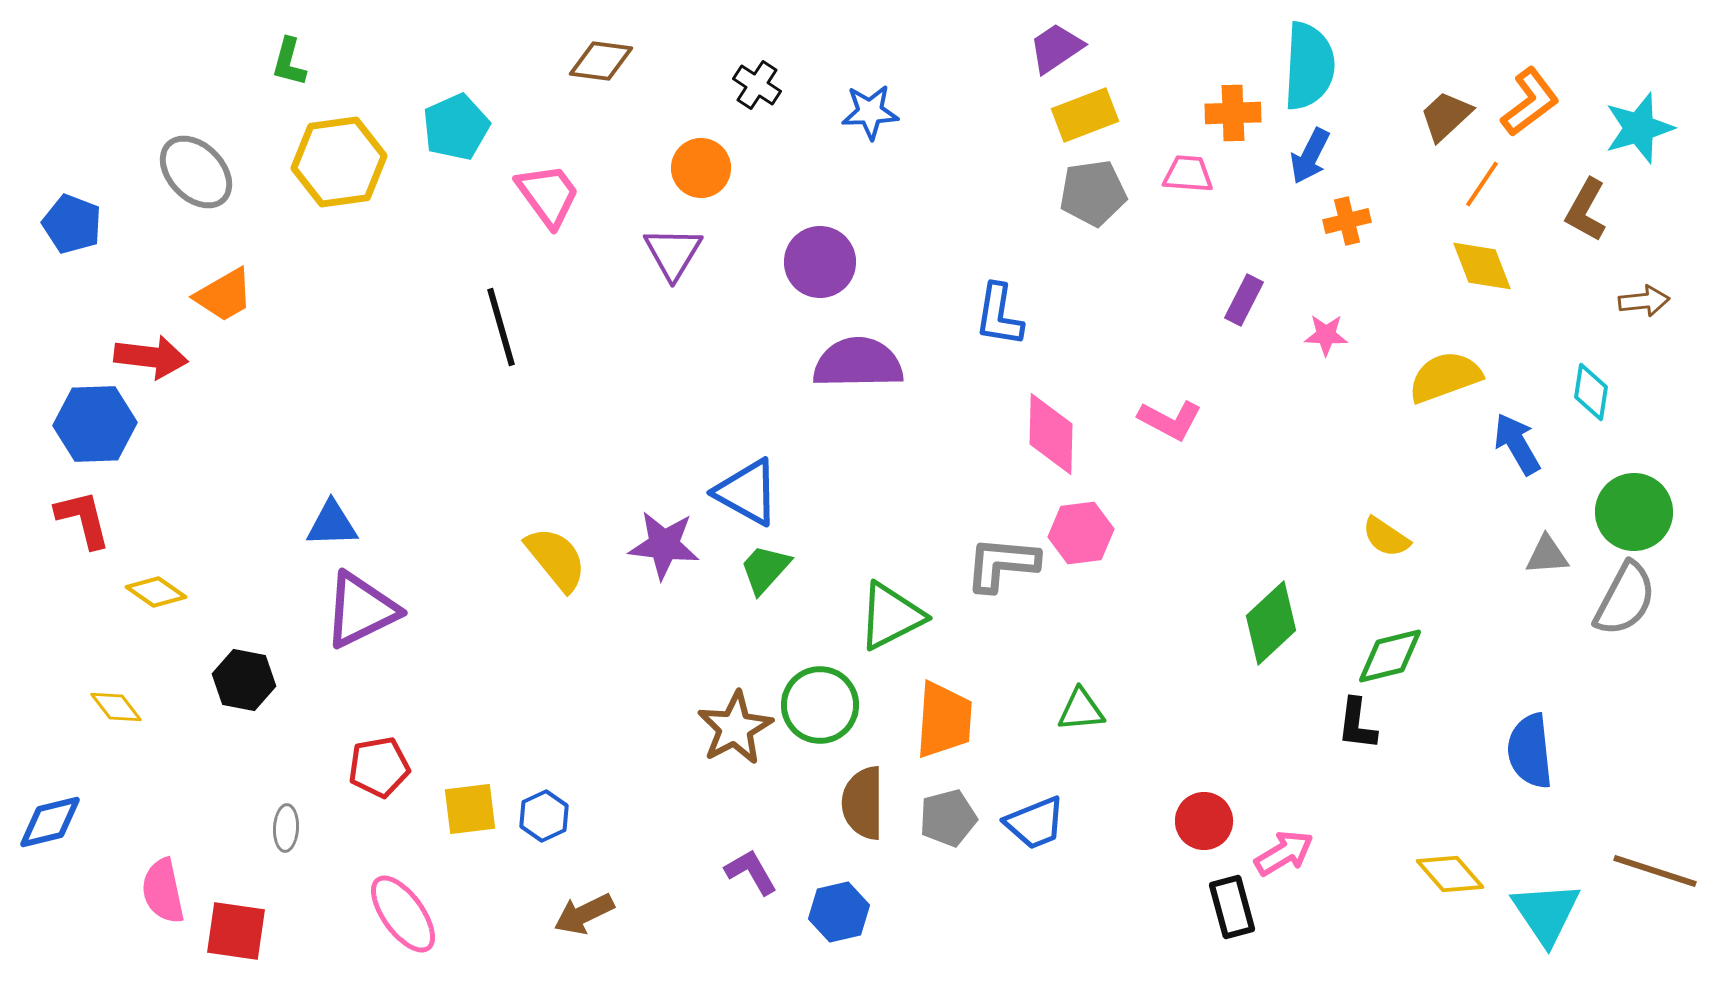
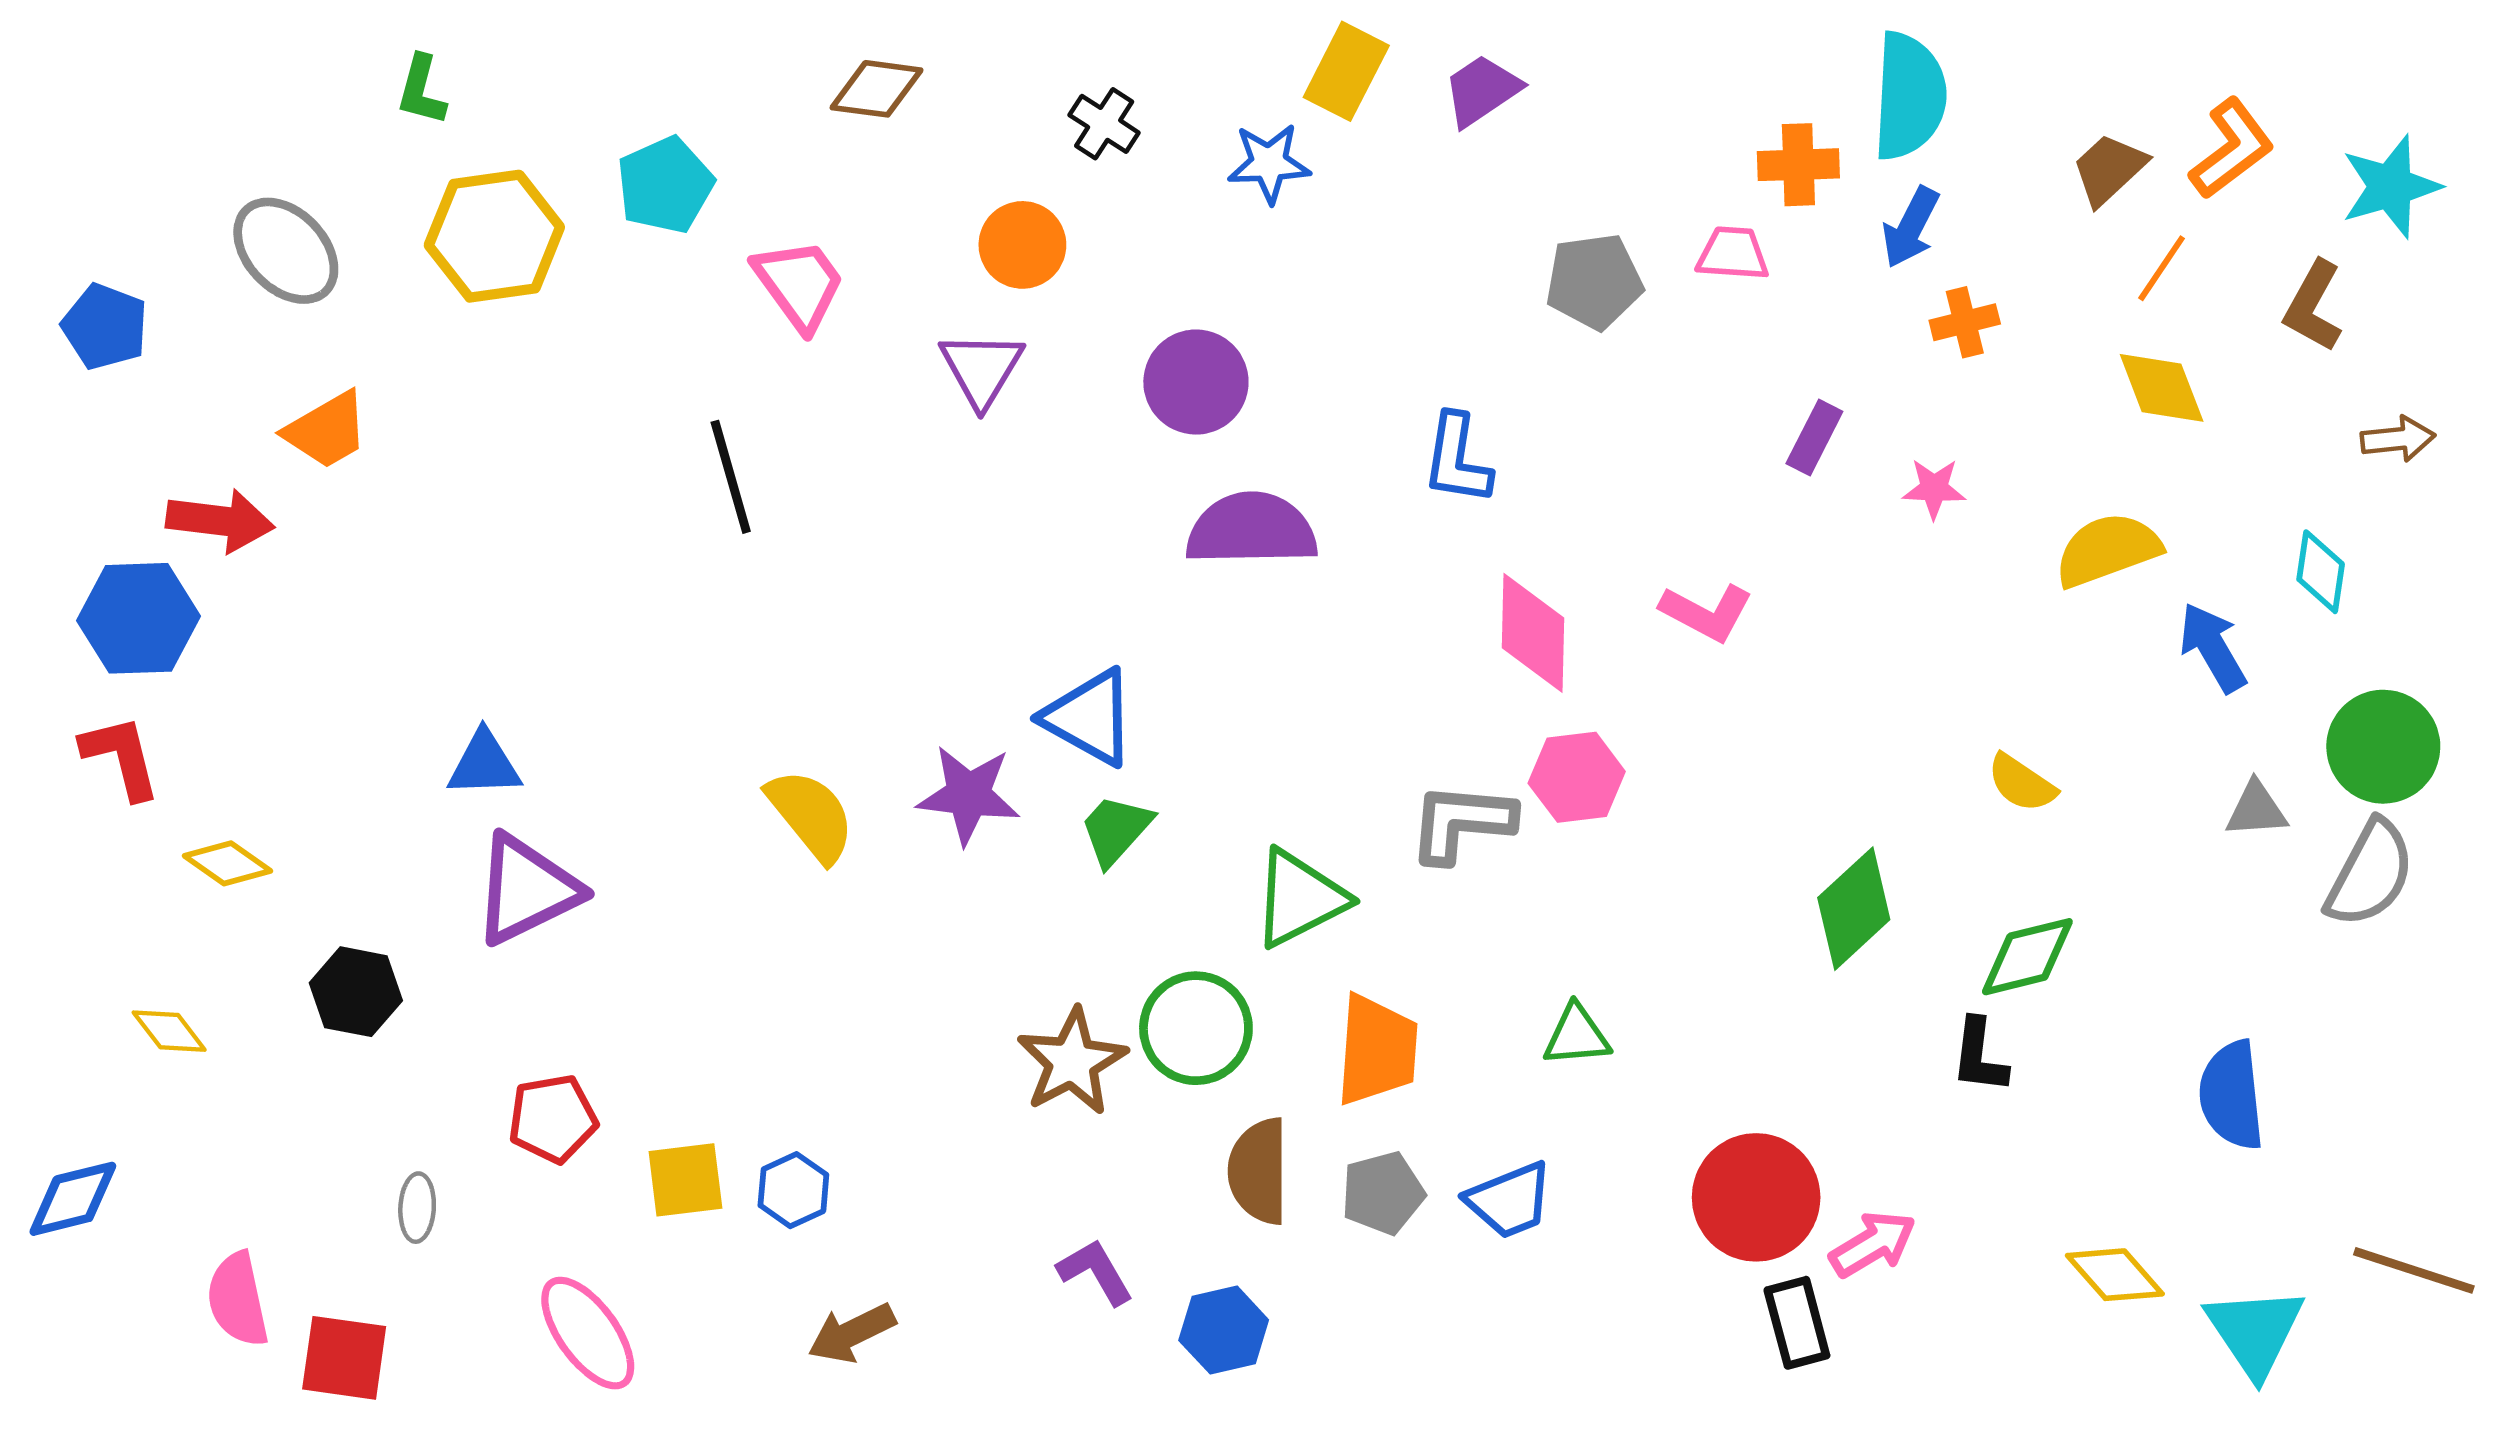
purple trapezoid: (1056, 48) -> (1482, 90), moved
yellow rectangle: (1085, 115) -> (1346, 71), moved, turned -42
red circle: (1204, 821) -> (1756, 1197), size x1.5

